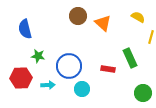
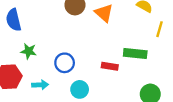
green rectangle: (130, 58) -> (135, 54), turned -60
blue circle: (69, 66) -> (65, 63), size x0.7

